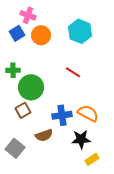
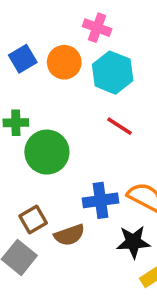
pink cross: (28, 15) -> (97, 28), moved
cyan hexagon: (80, 31) -> (113, 73), moved
brown square: (23, 110) -> (33, 219), moved

